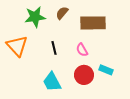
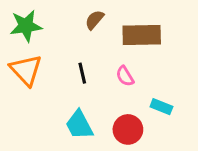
green star: (35, 17) -> (26, 26), moved
red circle: (84, 75) -> (128, 129), moved

